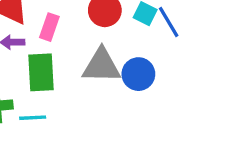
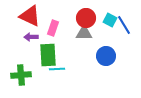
gray triangle: (101, 66) -> (84, 33), moved, size x0.7
cyan line: (33, 118) -> (57, 69), moved

